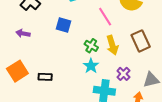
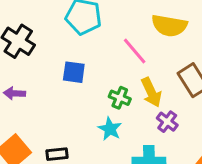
cyan star: (91, 66) -> (110, 129), moved
purple cross: (123, 74) -> (167, 122), moved

